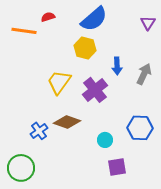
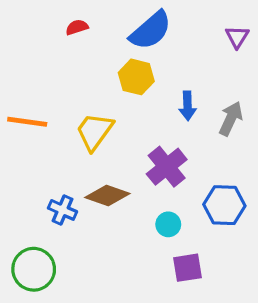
orange line: (24, 31) -> (27, 122), moved
purple cross: (95, 90) -> (167, 167), moved
blue cross: (39, 131) -> (62, 210), turned -30

